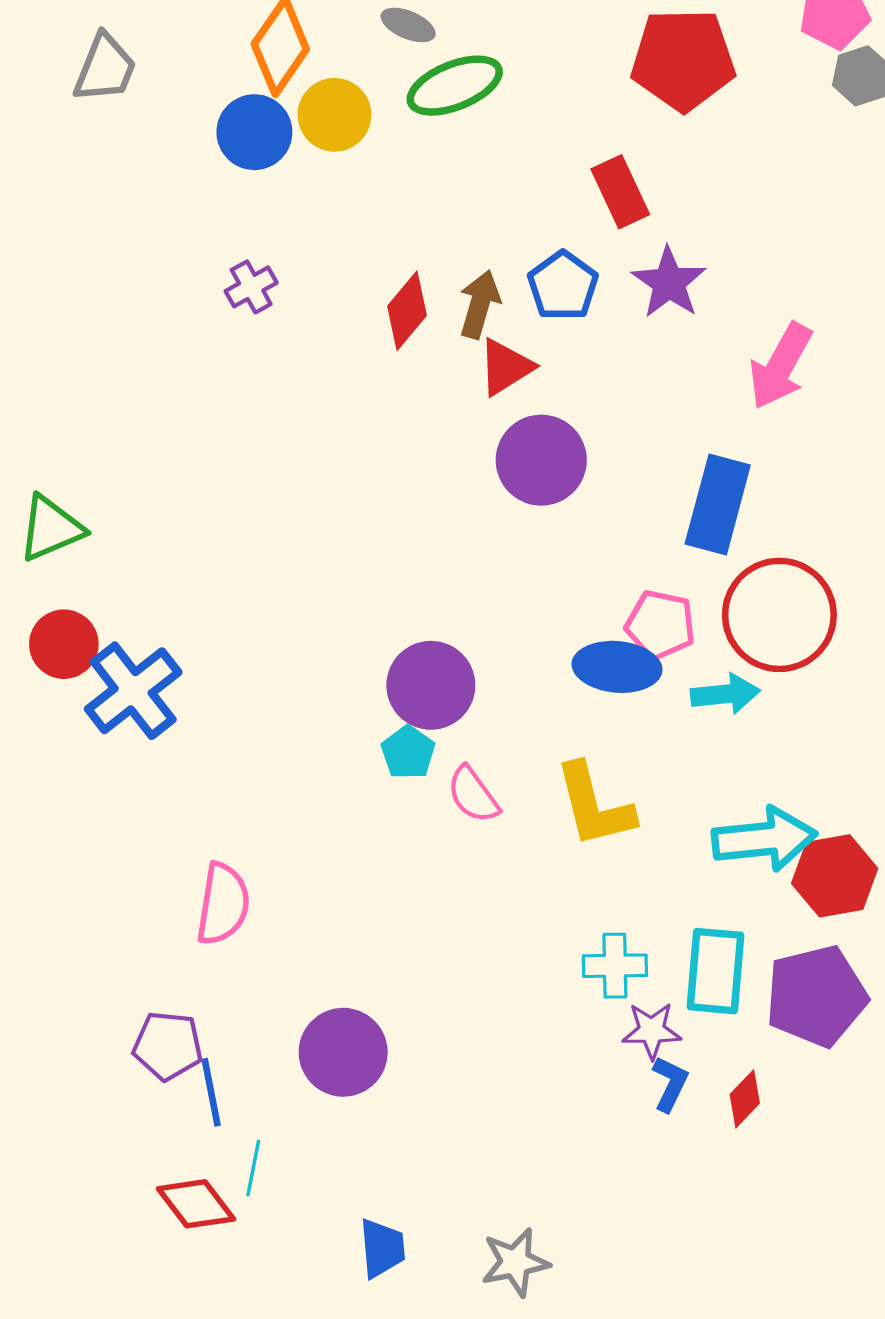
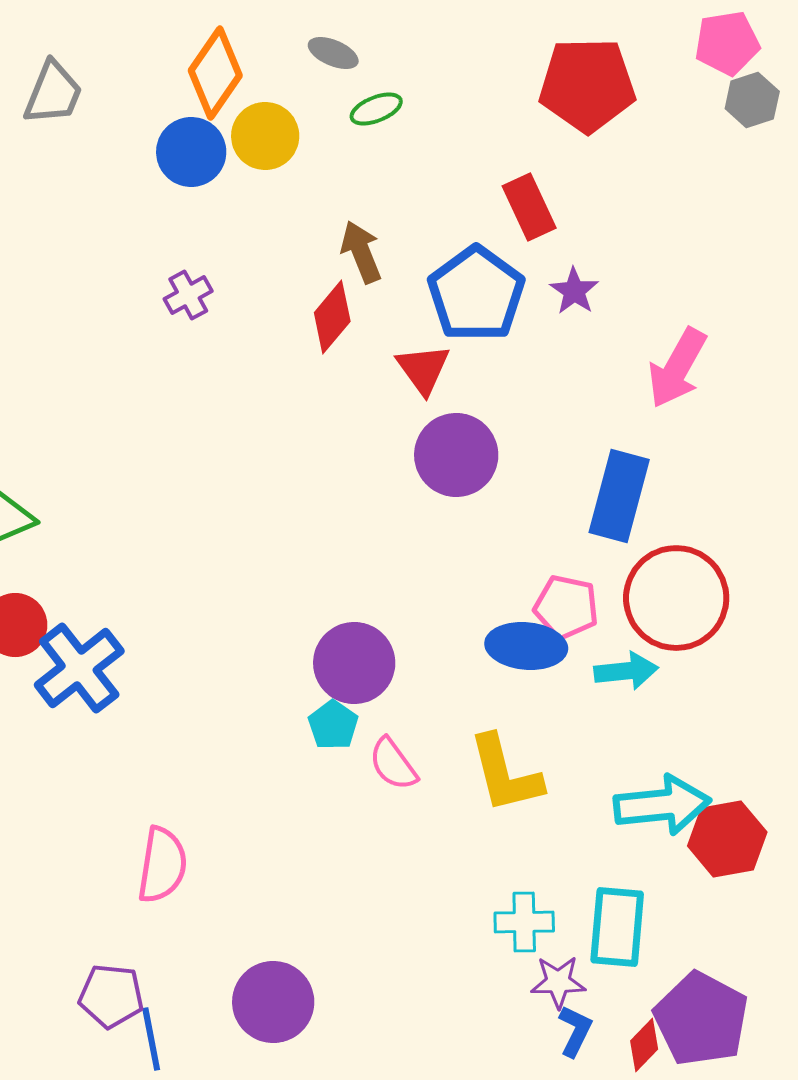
green ellipse: (455, 86) -> (376, 109), size x0.6
purple star: (669, 283) -> (574, 291), size x0.7
blue pentagon: (563, 286) -> (476, 294), size x1.5
brown arrow: (480, 304) -> (361, 252), moved, turned -38
red triangle: (506, 367) -> (423, 369), turned -34
purple pentagon: (816, 996) -> (701, 1019), moved, turned -30

